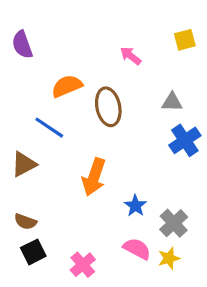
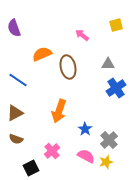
blue line: (49, 128) -> (18, 80), moved
brown triangle: (24, 164) -> (15, 113), moved
black square: (33, 252) -> (31, 168), moved
pink cross: (83, 265) -> (52, 151), moved

